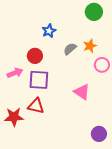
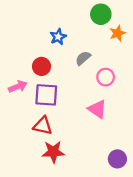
green circle: (94, 12) -> (101, 14), moved
orange star: (90, 46) -> (117, 33), moved
pink circle: (102, 65) -> (106, 77), moved
red star: (14, 117) -> (53, 152), moved

